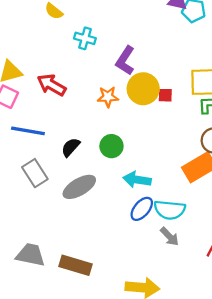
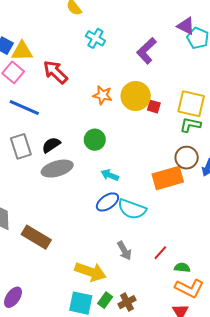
purple L-shape: (125, 61) -> (147, 51), moved
black semicircle: (71, 147) -> (51, 145), moved
cyan arrow: (137, 180) -> (110, 175), size x0.7
gray arrow: (170, 236) -> (124, 251), moved

